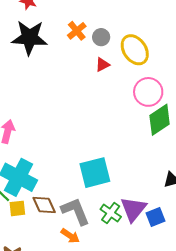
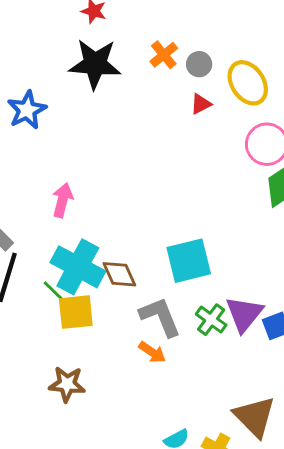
brown diamond: (44, 205) -> (119, 274), moved
yellow square: (17, 208) -> (76, 312), size x1.5

